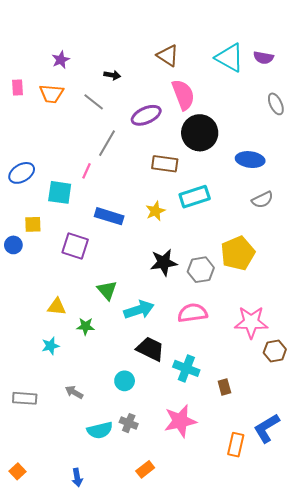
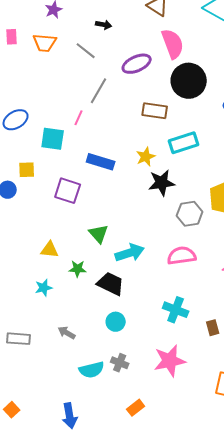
black star: (164, 262) -> (162, 183), moved
black trapezoid: (150, 349) -> (111, 284), moved
blue arrow: (77, 478) -> (70, 416), size x1.4

